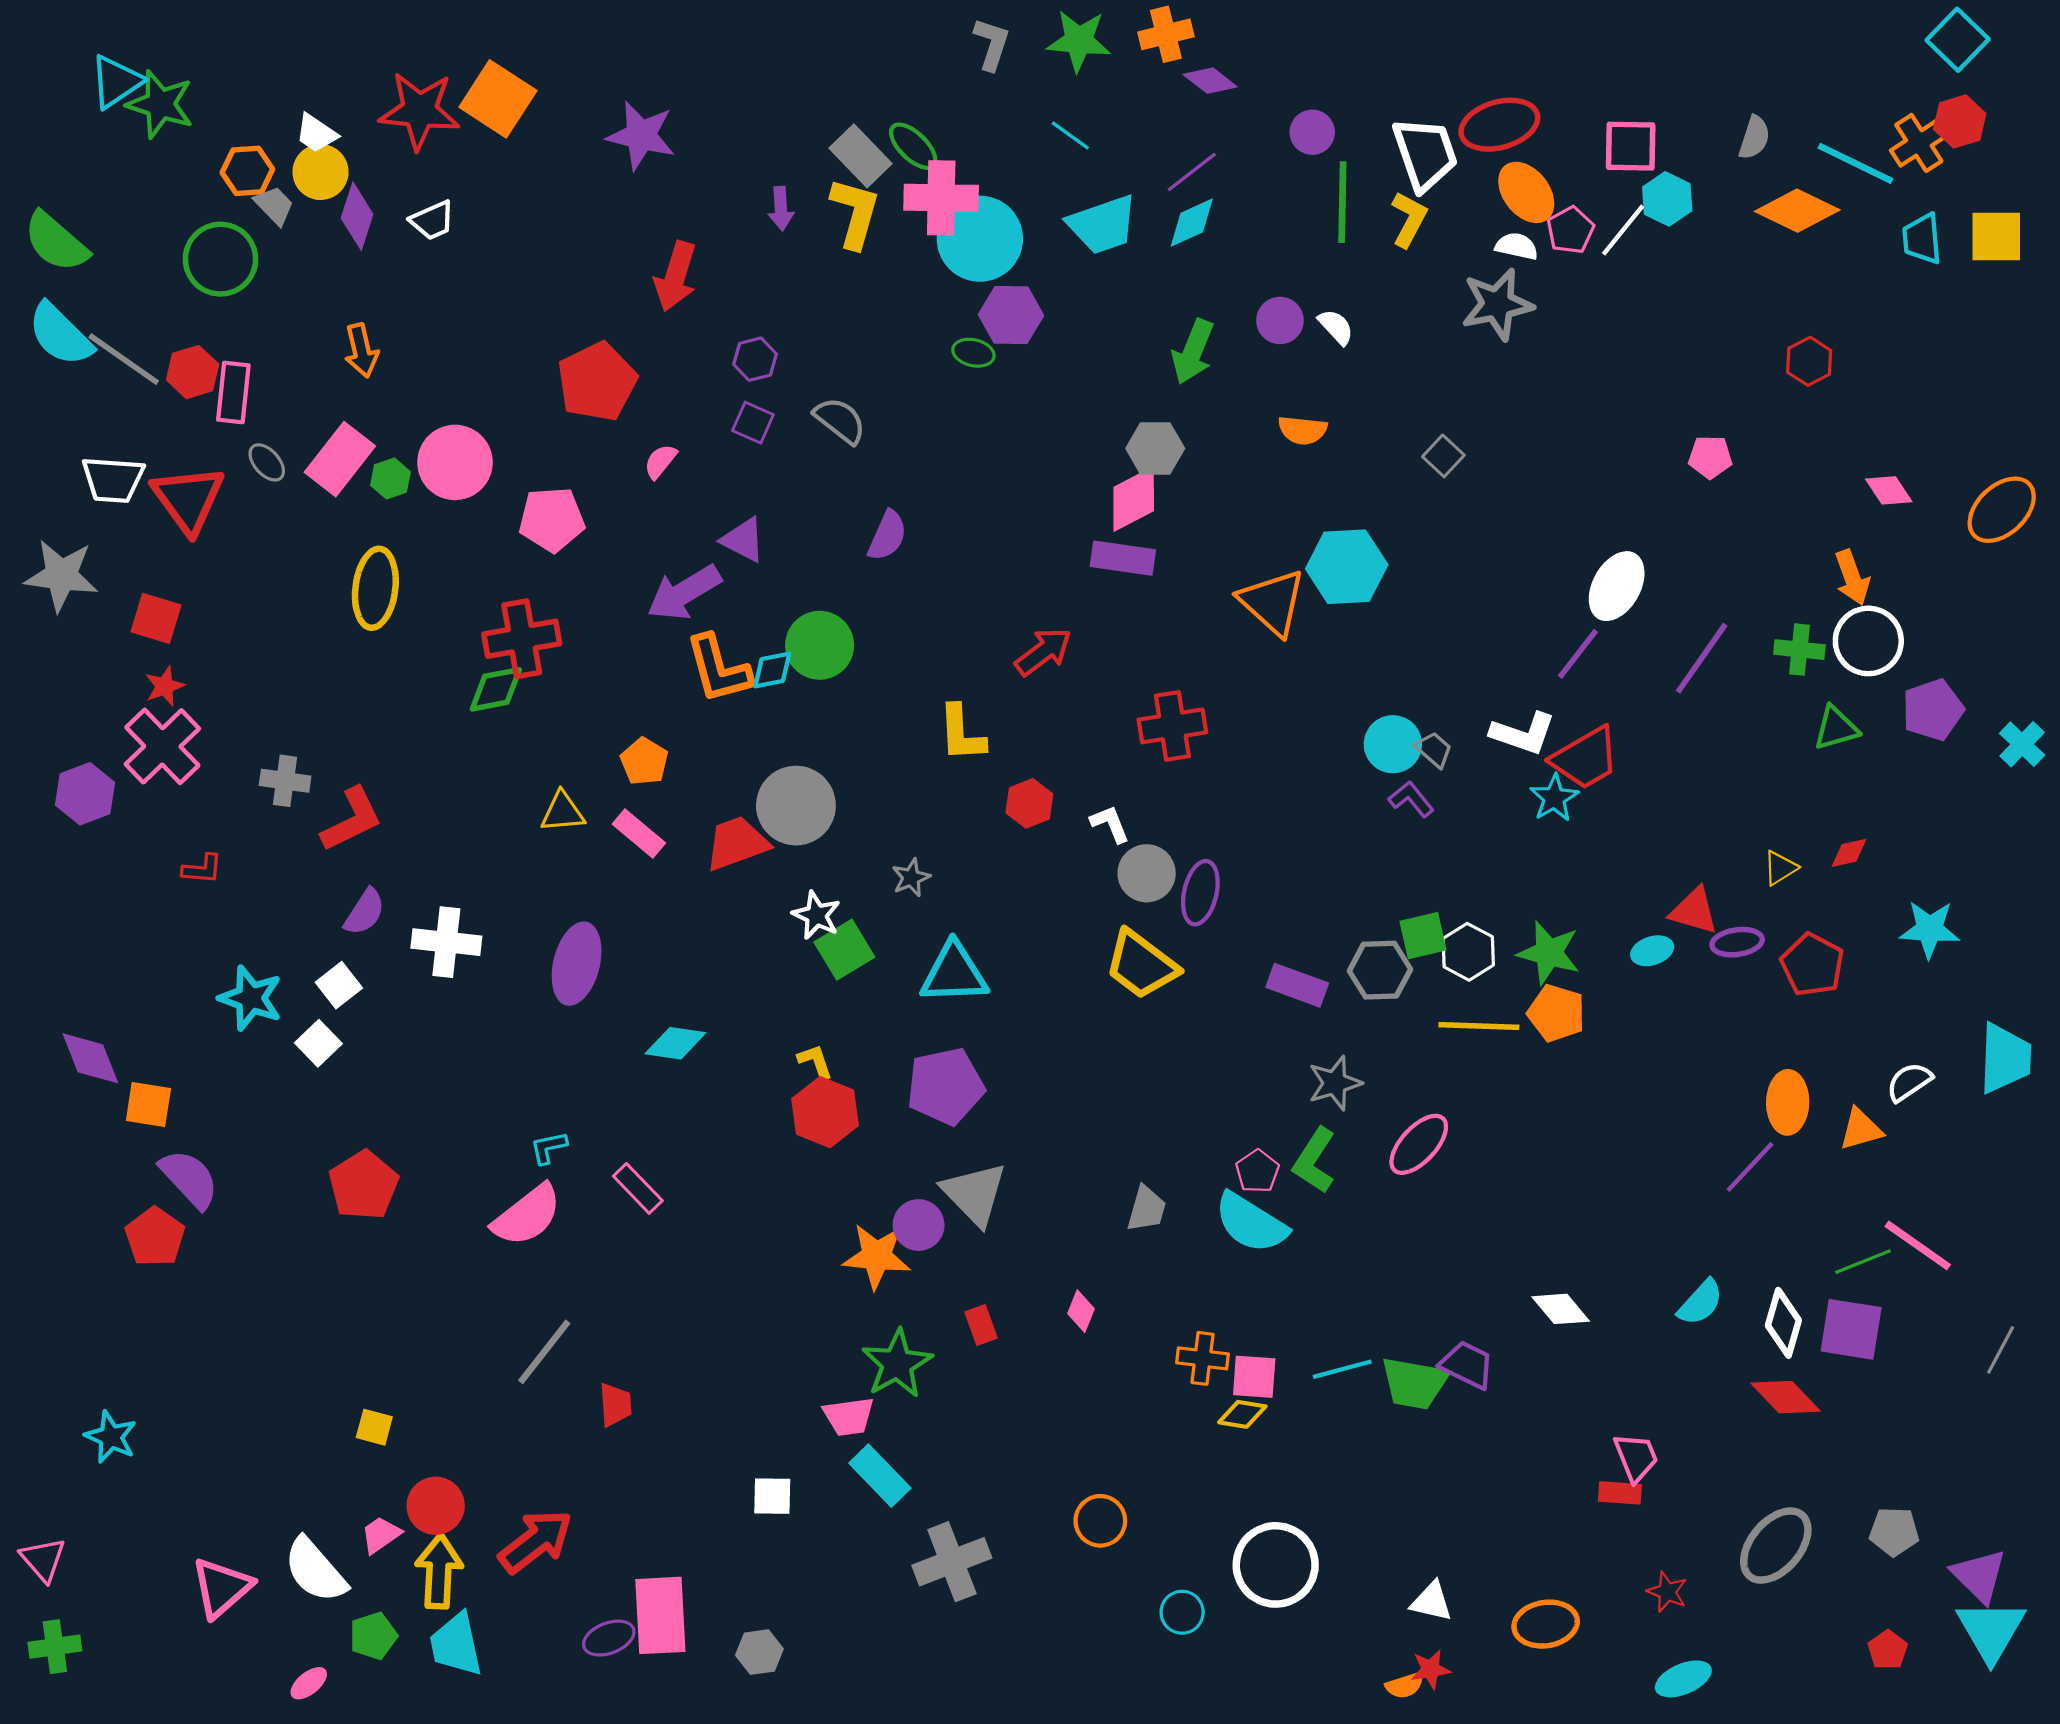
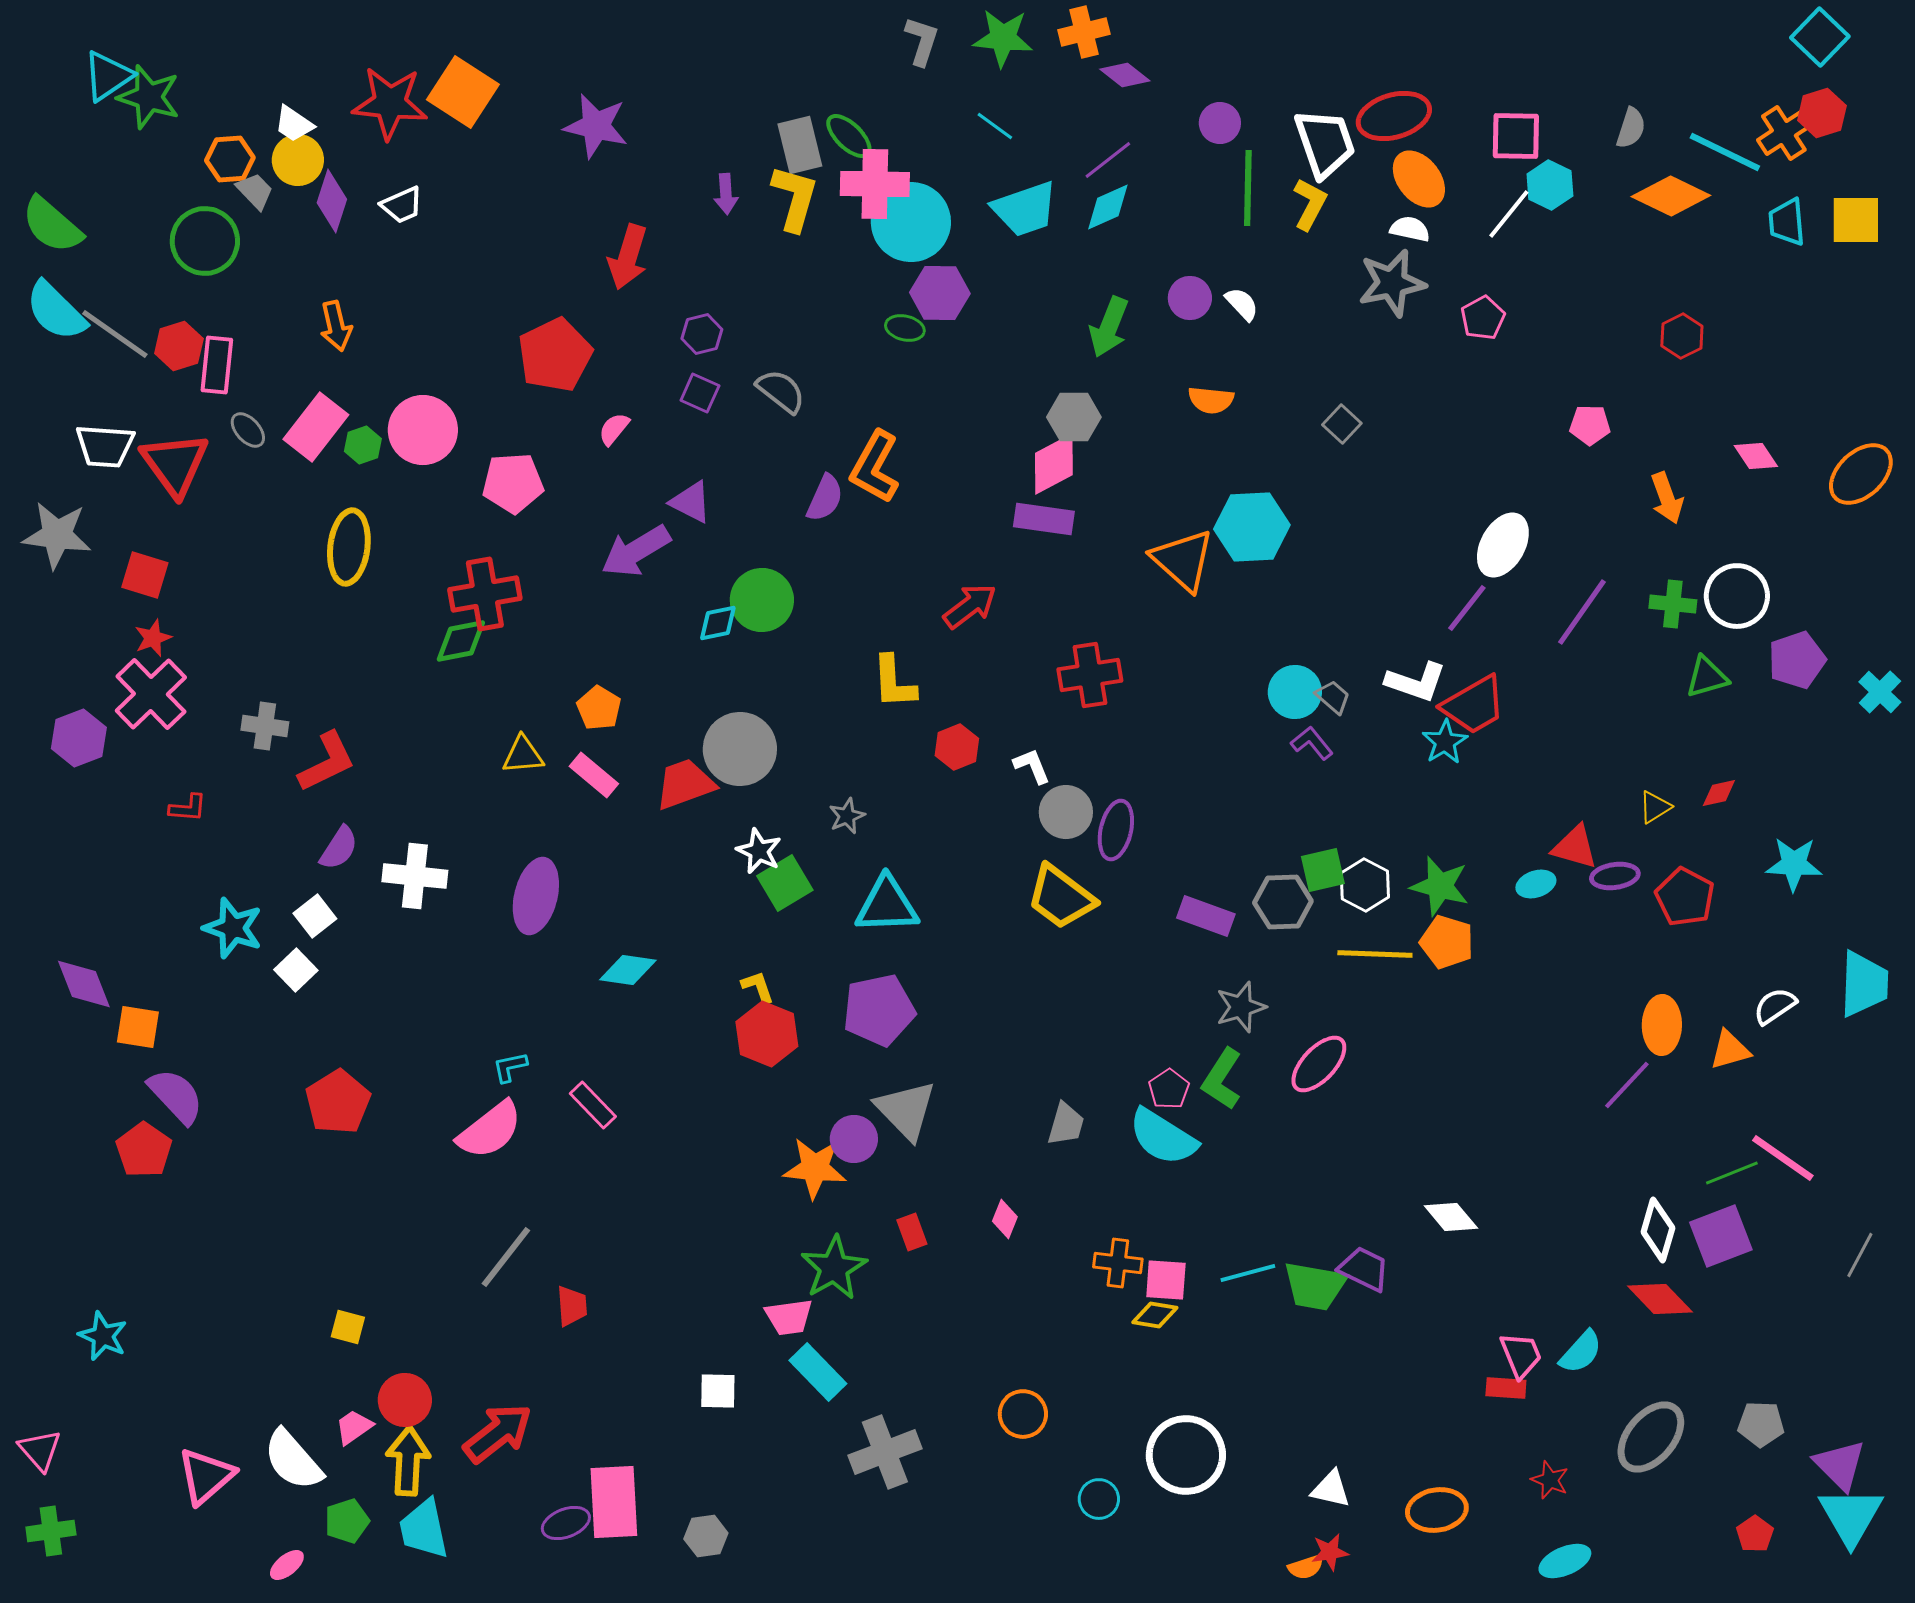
gray rectangle: (860, 156) -> (800, 145), turned 30
pink pentagon: (1570, 230) -> (1483, 318), moved
orange arrow: (1852, 578) -> (1667, 498), moved
orange L-shape: (718, 669) -> (875, 467), moved, turned 44
cyan semicircle: (1701, 1302) -> (1581, 1352), moved
purple square: (1851, 1329) -> (1721, 1236), turned -30

